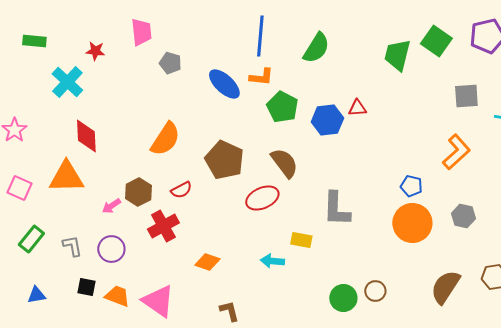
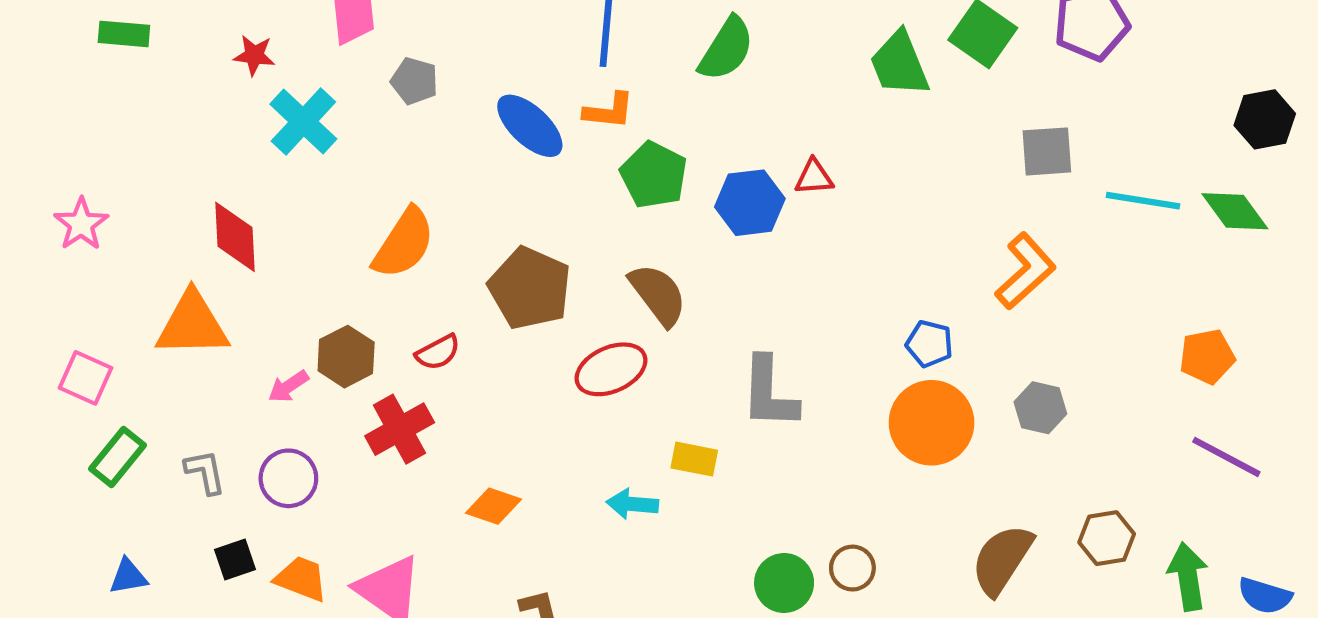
green trapezoid: (397, 55) -> (899, 64), turned -36
cyan cross: (67, 82) -> (303, 122), moved
pink square: (19, 188) -> (85, 378), moved
black square: (86, 287) -> (235, 559), turned -30

